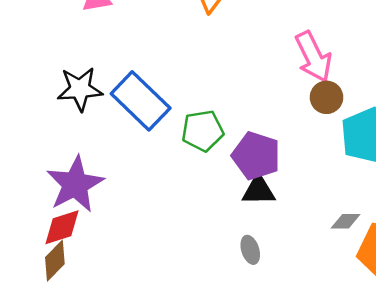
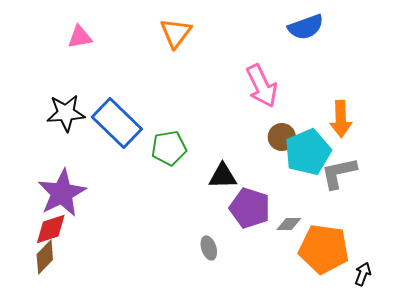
brown circle: (326, 97) -> (282, 137), moved
purple pentagon: (256, 156) -> (250, 208), moved
black triangle: (259, 190) -> (223, 176), moved

